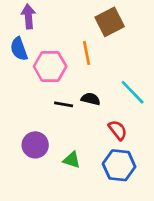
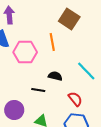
brown square: (110, 22) -> (69, 19), turned -30
black line: (64, 104) -> (38, 90), moved

